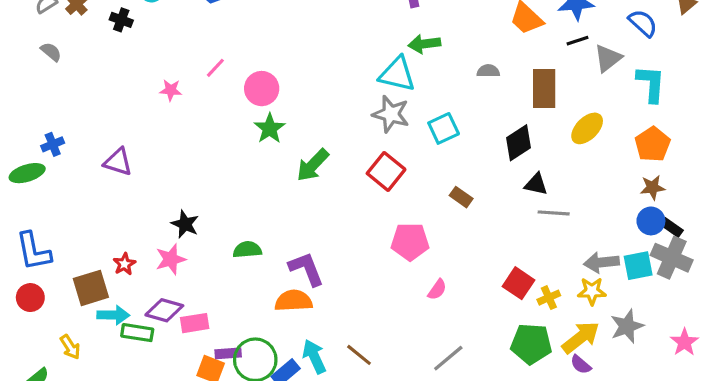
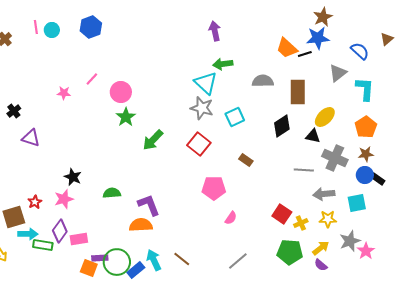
black cross: (121, 20) -> (14, 111), moved, turned 32
black line: (578, 41) -> (305, 54), moved
gray semicircle: (488, 71) -> (263, 81), size x1.5
cyan triangle: (397, 74) -> (206, 83), turned 30
black triangle: (536, 184) -> (313, 136), moved
gray cross: (672, 258) -> (335, 158), moved
gray arrow: (601, 262) -> (324, 194), moved
purple diamond: (164, 310) -> (60, 231), turned -70
yellow arrow: (581, 337) -> (321, 248), size x0.7
pink star: (684, 342) -> (366, 251), moved

